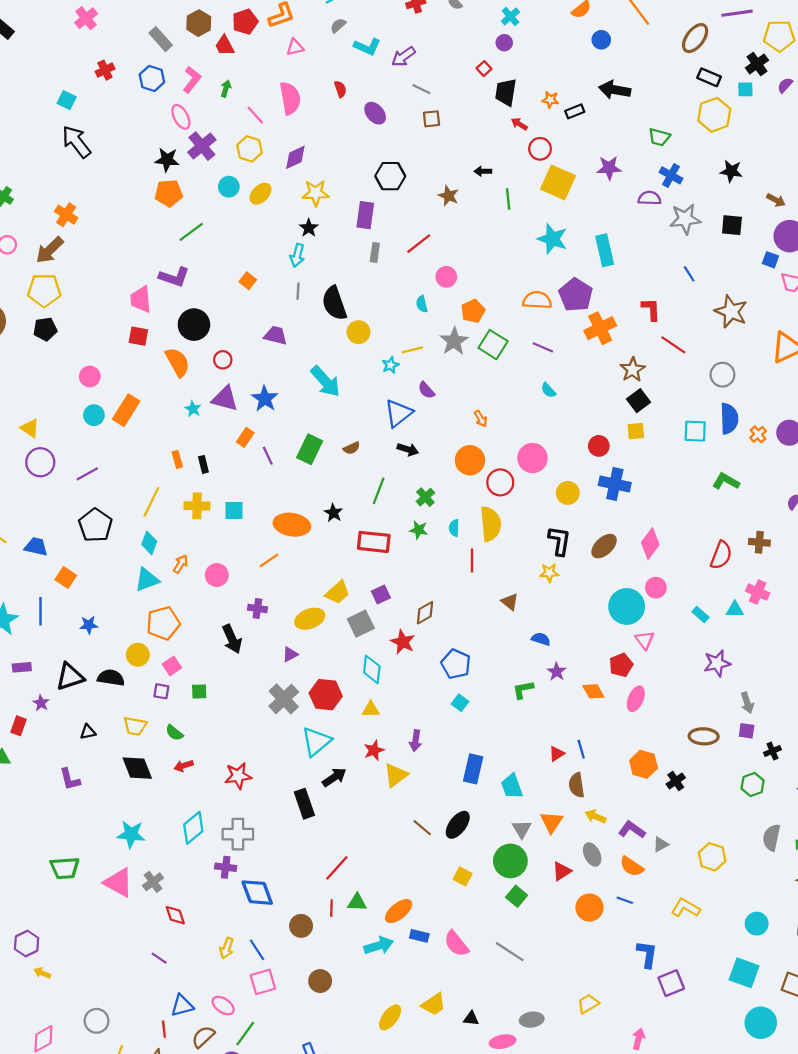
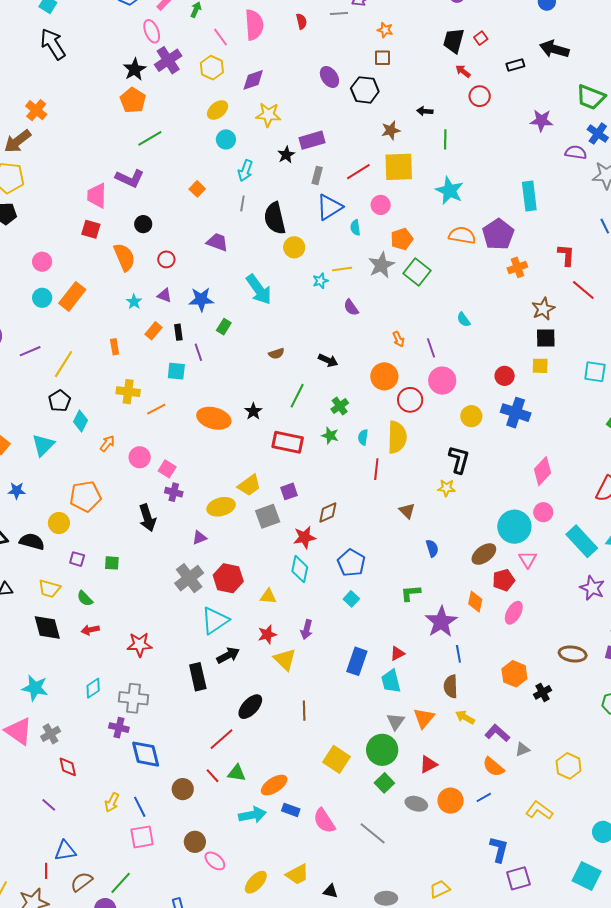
red square: (484, 69) -> (481, 38), moved
gray line: (421, 89) -> (339, 13), moved, turned -36
orange star: (550, 100) -> (385, 30), moved
purple ellipse: (375, 113) -> (329, 77), moved
green trapezoid: (659, 137) -> (591, 97), size x1.4
black star: (167, 160) -> (135, 69), turned 30
black hexagon: (390, 176) -> (365, 90), moved
yellow square: (558, 182) -> (399, 167), moved, turned -32
cyan circle: (229, 187) -> (226, 139), moved
orange pentagon: (169, 193) -> (133, 100), turned 30
brown star: (449, 196) -> (391, 130), turned 30
purple rectangle: (365, 215) -> (312, 140), turned 60
black star: (309, 228) -> (286, 155), moved
cyan star: (552, 239) -> (449, 191), moved
black circle: (194, 325) -> (143, 224), size x0.6
orange cross: (600, 328) -> (517, 267), size x0.7
purple line: (543, 347) -> (431, 348), moved, turned 42
purple triangle: (225, 399) -> (164, 295), size x0.6
blue star: (265, 399) -> (201, 299), turned 30
black square: (639, 401) -> (546, 338), turned 30
blue triangle: (398, 413) -> (329, 207), moved
orange rectangle: (245, 437) -> (153, 331), moved
green rectangle: (310, 449) -> (224, 327), moved, size x0.6
black rectangle: (203, 464) -> (178, 332), moved
yellow line: (151, 502) -> (64, 364), moved
cyan square: (234, 510) -> (176, 371), moved
black pentagon: (95, 525) -> (60, 401), moved, size x0.7
brown ellipse: (604, 546) -> (484, 554), moved
orange line: (269, 560) -> (156, 409), moved
cyan triangle: (147, 580) -> (43, 445), moved, turned -30
cyan rectangle: (700, 614) -> (582, 541), size x2.0
blue semicircle: (541, 639) -> (432, 548), turned 48
red star: (403, 642) -> (305, 537), turned 30
purple star: (717, 663) -> (592, 588), turned 30
pink square: (172, 666) -> (167, 469), moved, turned -30
cyan diamond: (372, 669) -> (300, 569), moved
purple star: (557, 672) -> (441, 622), moved, size x1.8
orange diamond: (593, 691) -> (475, 602), turned 35
red triangle: (557, 754) -> (397, 654), moved
yellow triangle: (396, 775) -> (285, 659), turned -45
black ellipse: (458, 825) -> (250, 707), moved
cyan diamond: (193, 828) -> (93, 688), size x0.7
brown line: (422, 828) -> (304, 711), turned 42
gray ellipse: (592, 854) -> (416, 804), moved, turned -55
yellow square: (463, 876) -> (337, 759), size x1.5
blue line: (625, 900) -> (484, 797), turned -56
red line: (331, 908) -> (213, 776), turned -49
pink ellipse: (223, 1006) -> (215, 861), moved

